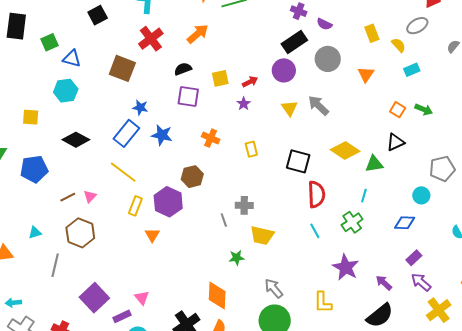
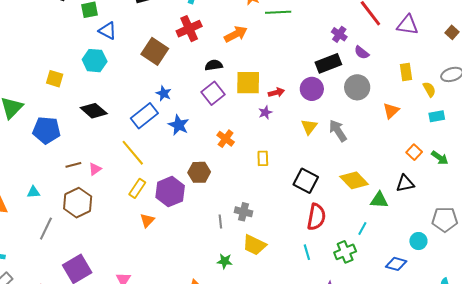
yellow square: (220, 78) -> (248, 83), size x1.5
purple square: (188, 96) -> (213, 93), turned 30

